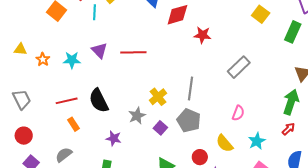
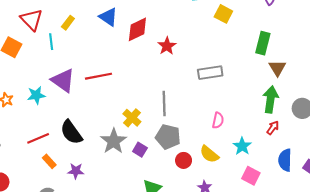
green rectangle: (293, 32) -> (263, 43), moved
red star: (202, 35) -> (167, 46), turned -30
purple triangle: (99, 51) -> (63, 80), size x1.4
gray rectangle: (239, 67) -> (210, 73), turned 45
gray star: (137, 116) -> (114, 141), size x1.4
purple star: (114, 138) -> (76, 171), moved
red circle: (200, 157) -> (184, 160), moved

